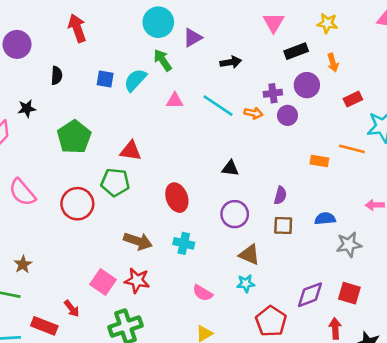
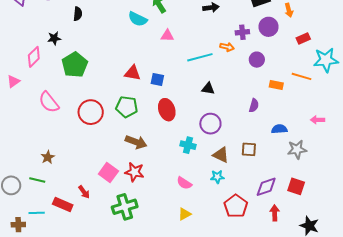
blue square: (105, 79) -> (157, 79), moved
cyan semicircle: (135, 80) -> (138, 19), turned -108
cyan line: (218, 106) -> (200, 57), moved, turned -50
purple circle: (288, 115) -> (257, 60), moved
green pentagon: (74, 137) -> (75, 65), moved
green pentagon: (115, 182) -> (127, 107), moved
purple semicircle: (280, 195) -> (254, 105), moved
brown square: (283, 225) -> (249, 149), moved
cyan cross: (184, 243) -> (188, 145), moved
red arrow: (335, 329) -> (275, 213), moved

